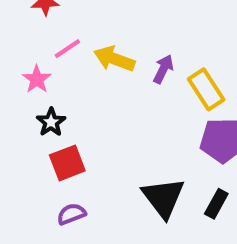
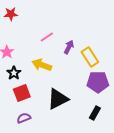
pink line: (67, 49) -> (47, 37), moved
yellow arrow: (114, 59) -> (42, 65), moved
black triangle: (163, 198) -> (58, 99), moved, turned 40

